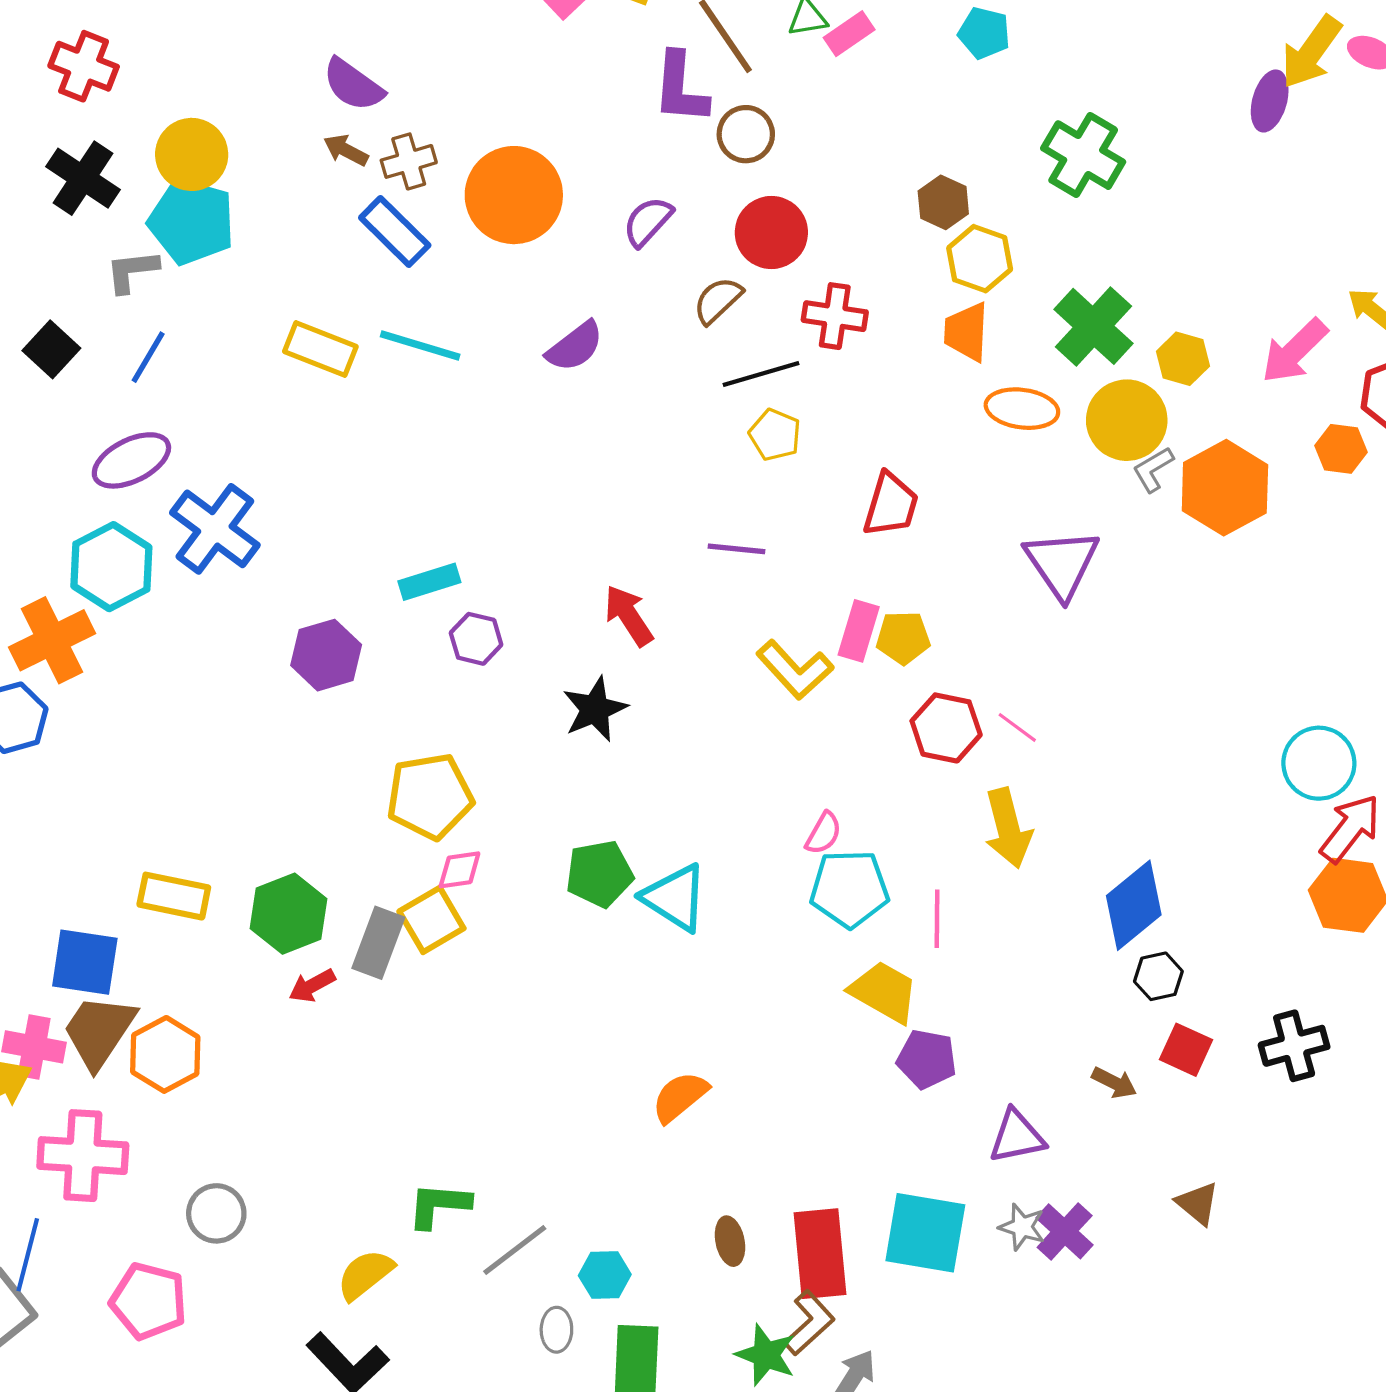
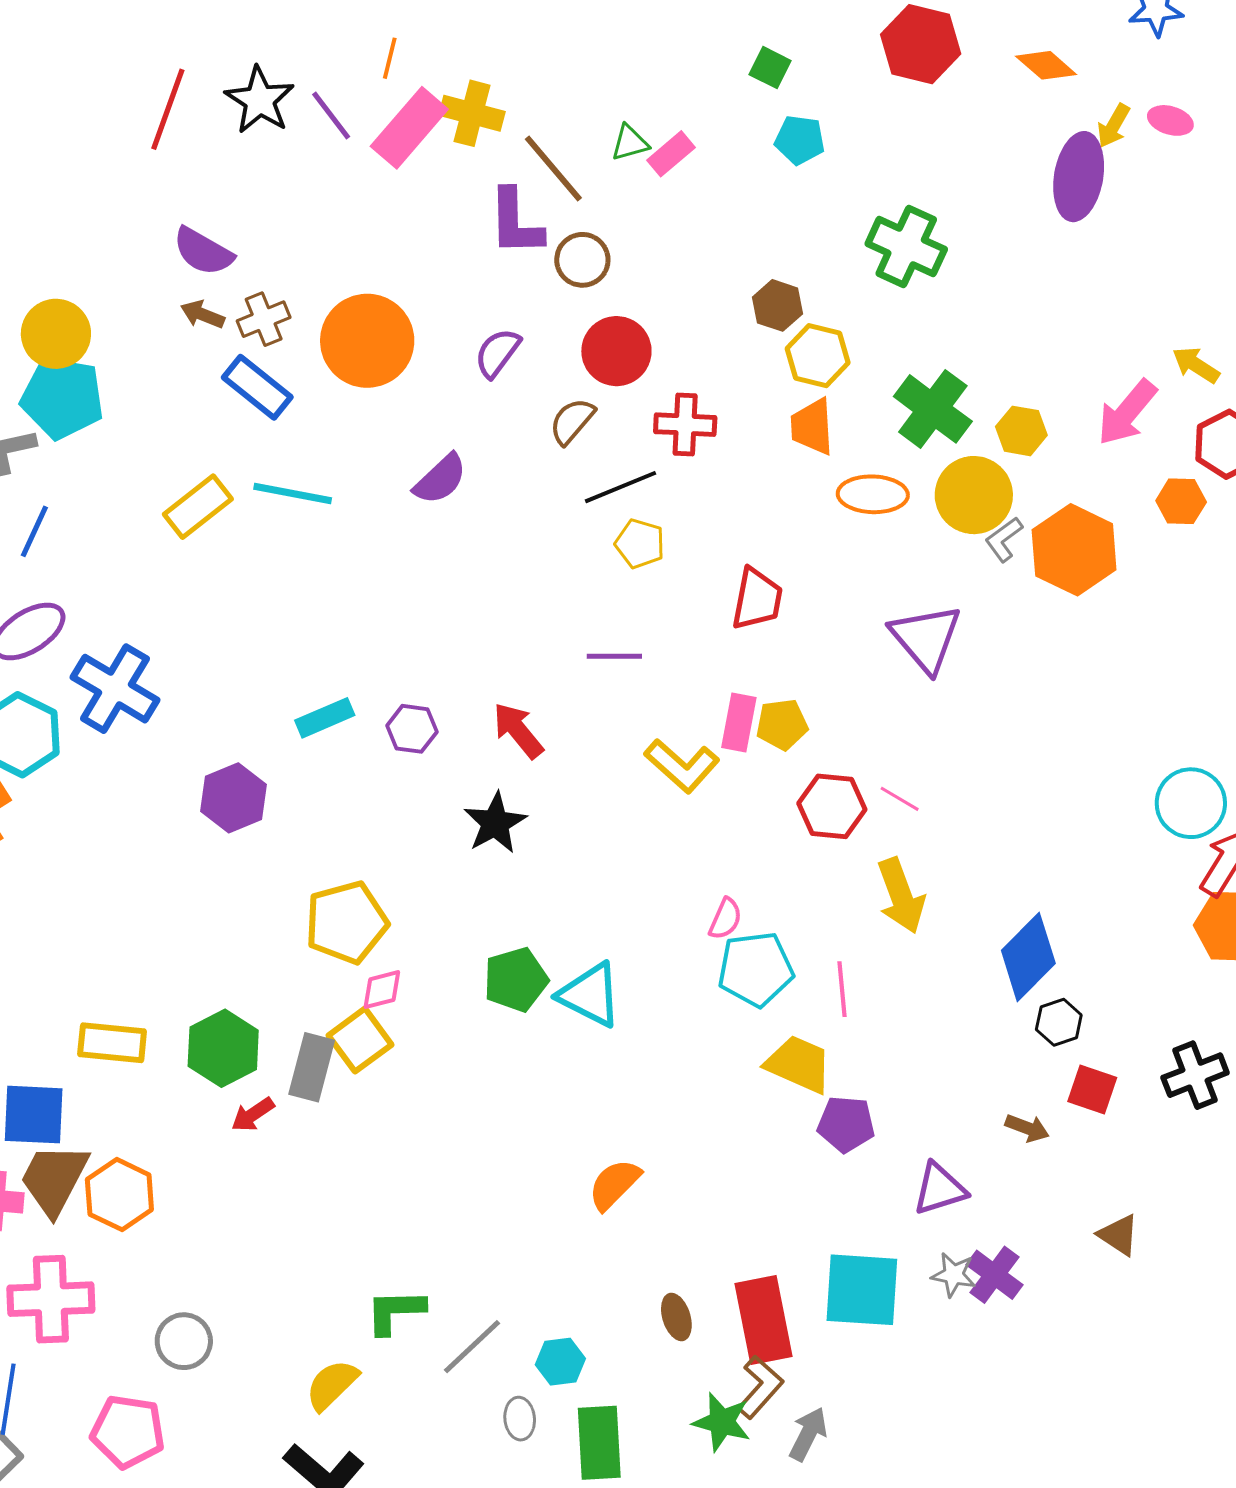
yellow arrow: (1311, 52) -> (1113, 126), size x0.6
purple ellipse: (1270, 101) -> (1079, 177), size x1.5
yellow rectangle: (320, 349) -> (198, 507), turned -54
purple hexagon: (476, 639) -> (412, 729), moved

